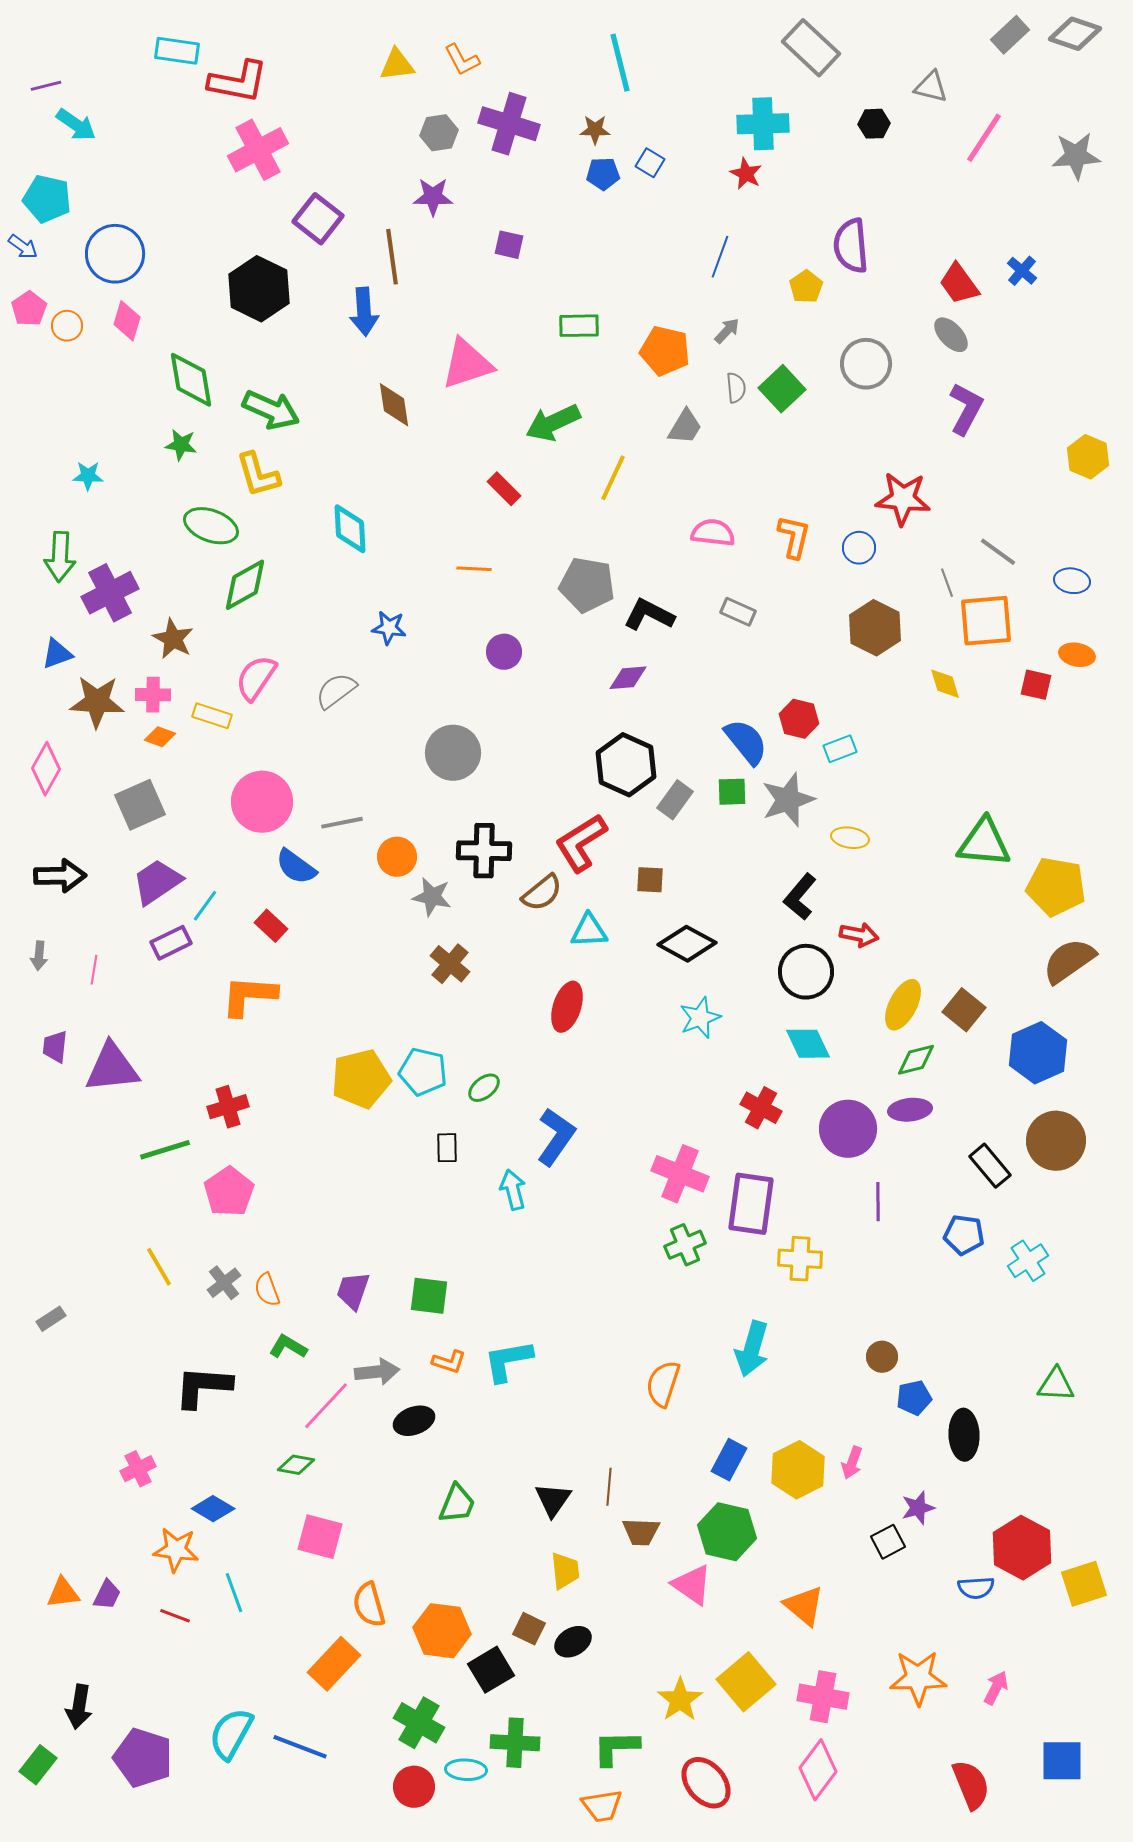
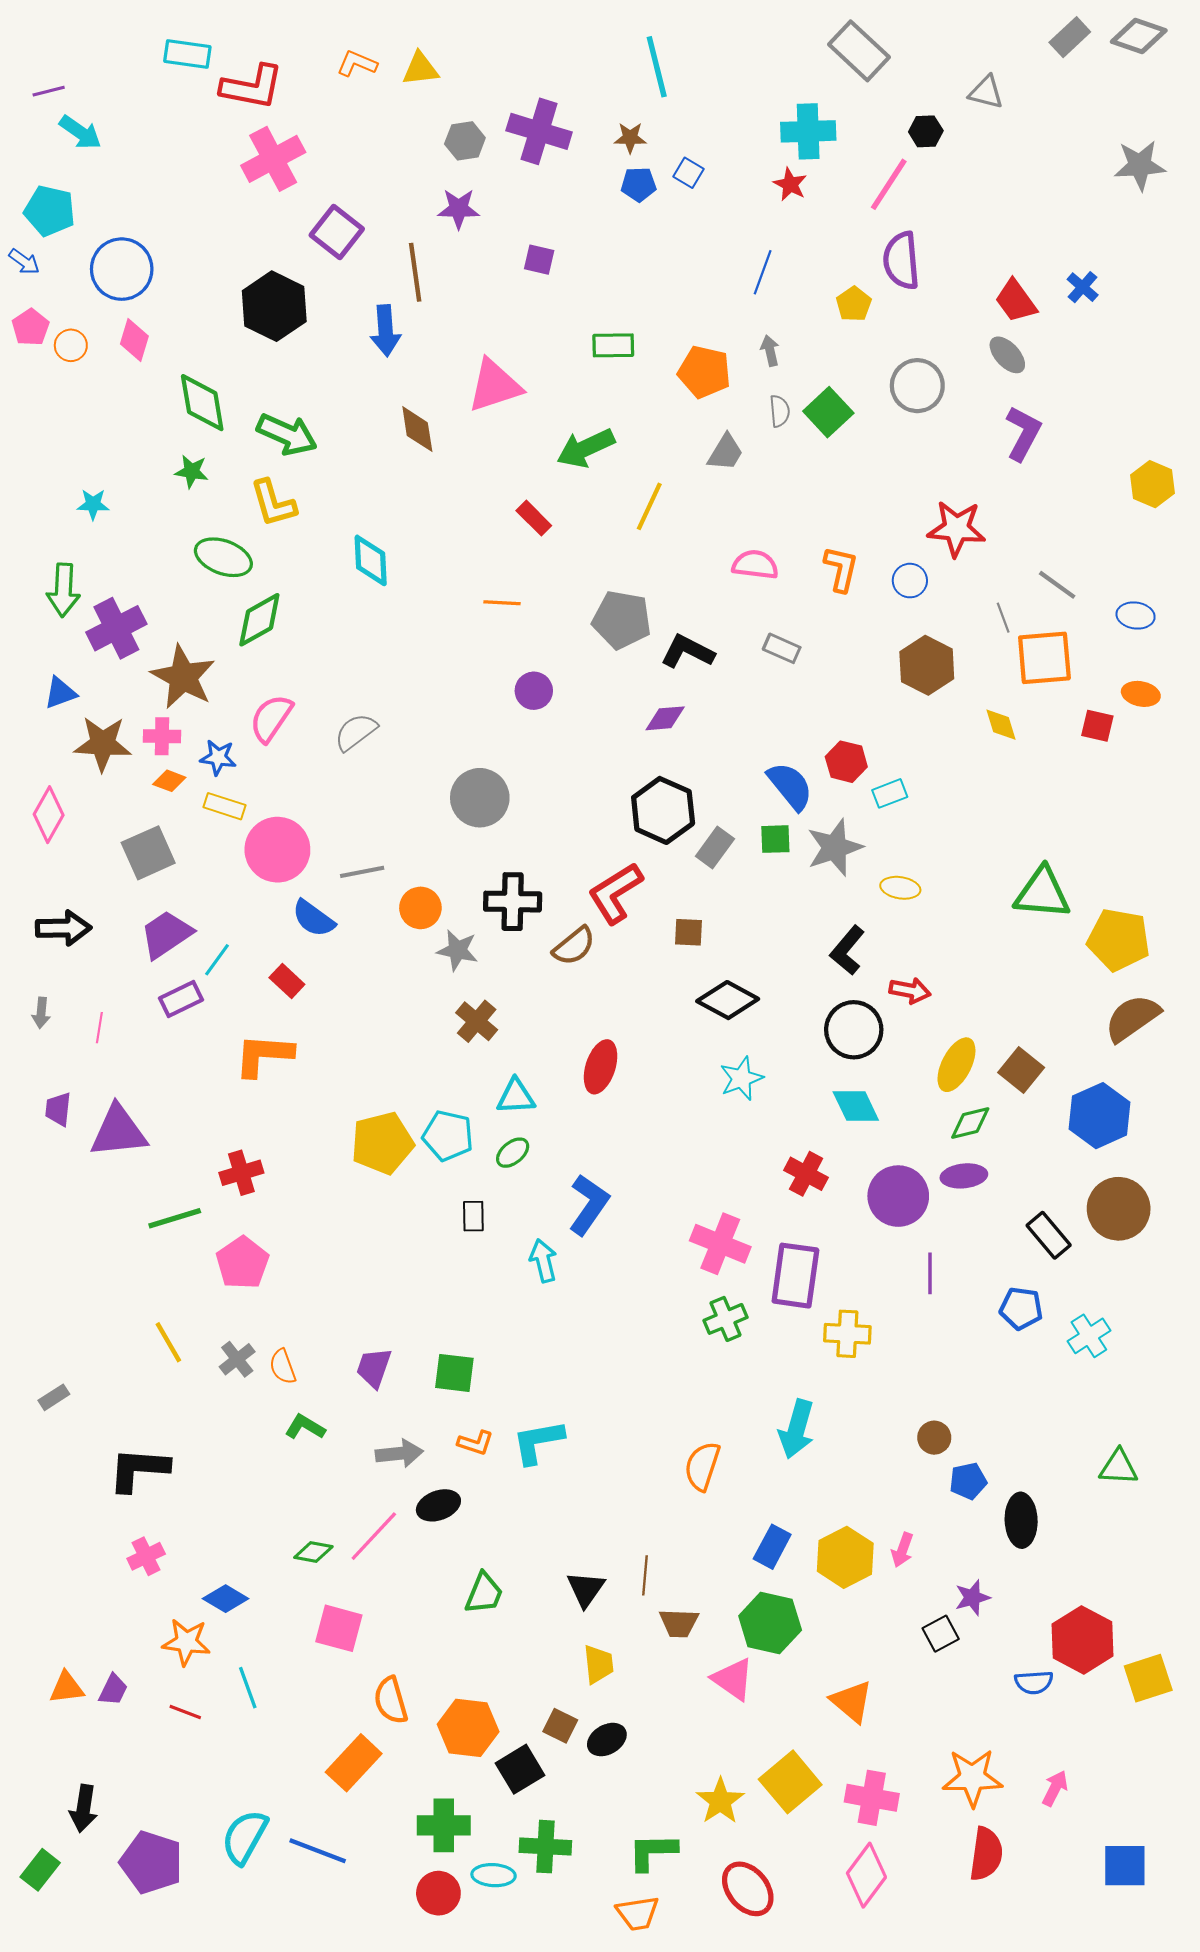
orange L-shape: (462, 60) -> (357, 64), moved, turned 141
pink line: (984, 138) -> (889, 184), moved
gray arrow: (727, 331) -> (770, 351), turned -56
blue star: (389, 628) -> (218, 757), moved
brown star: (173, 639) -> (183, 677), size x1.5
yellow rectangle: (212, 716) -> (224, 806), moved
cyan triangle: (589, 931) -> (516, 1096), moved
black L-shape: (203, 1387) -> (139, 1469), moved
pink line: (326, 1406) -> (374, 1536), moved
green cross: (419, 1723) -> (444, 1825), turned -30
red semicircle: (971, 1785) -> (986, 1854), moved, turned 30

